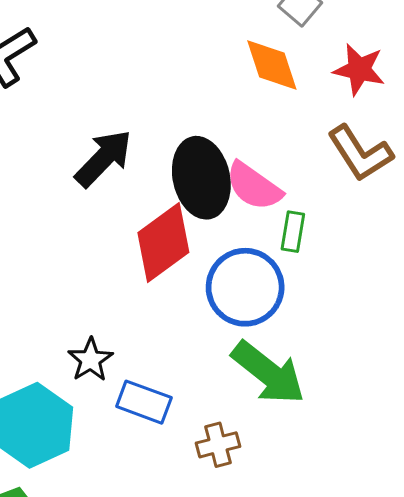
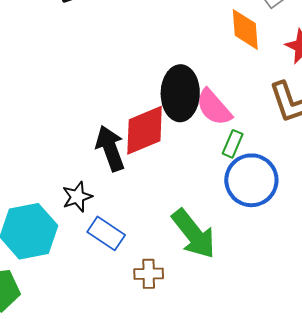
black arrow: (104, 158) -> (110, 148), moved, turned -78
blue circle: (245, 287) -> (251, 180), moved

